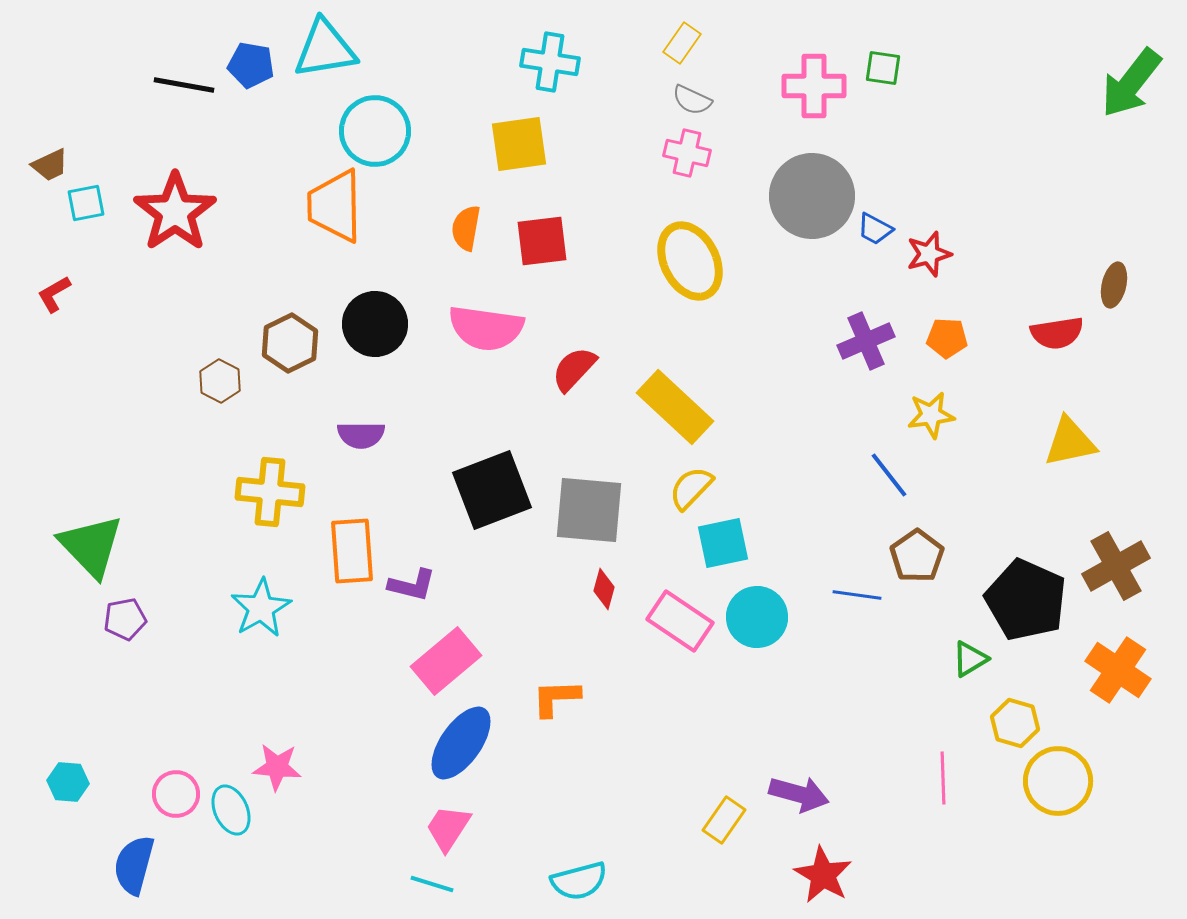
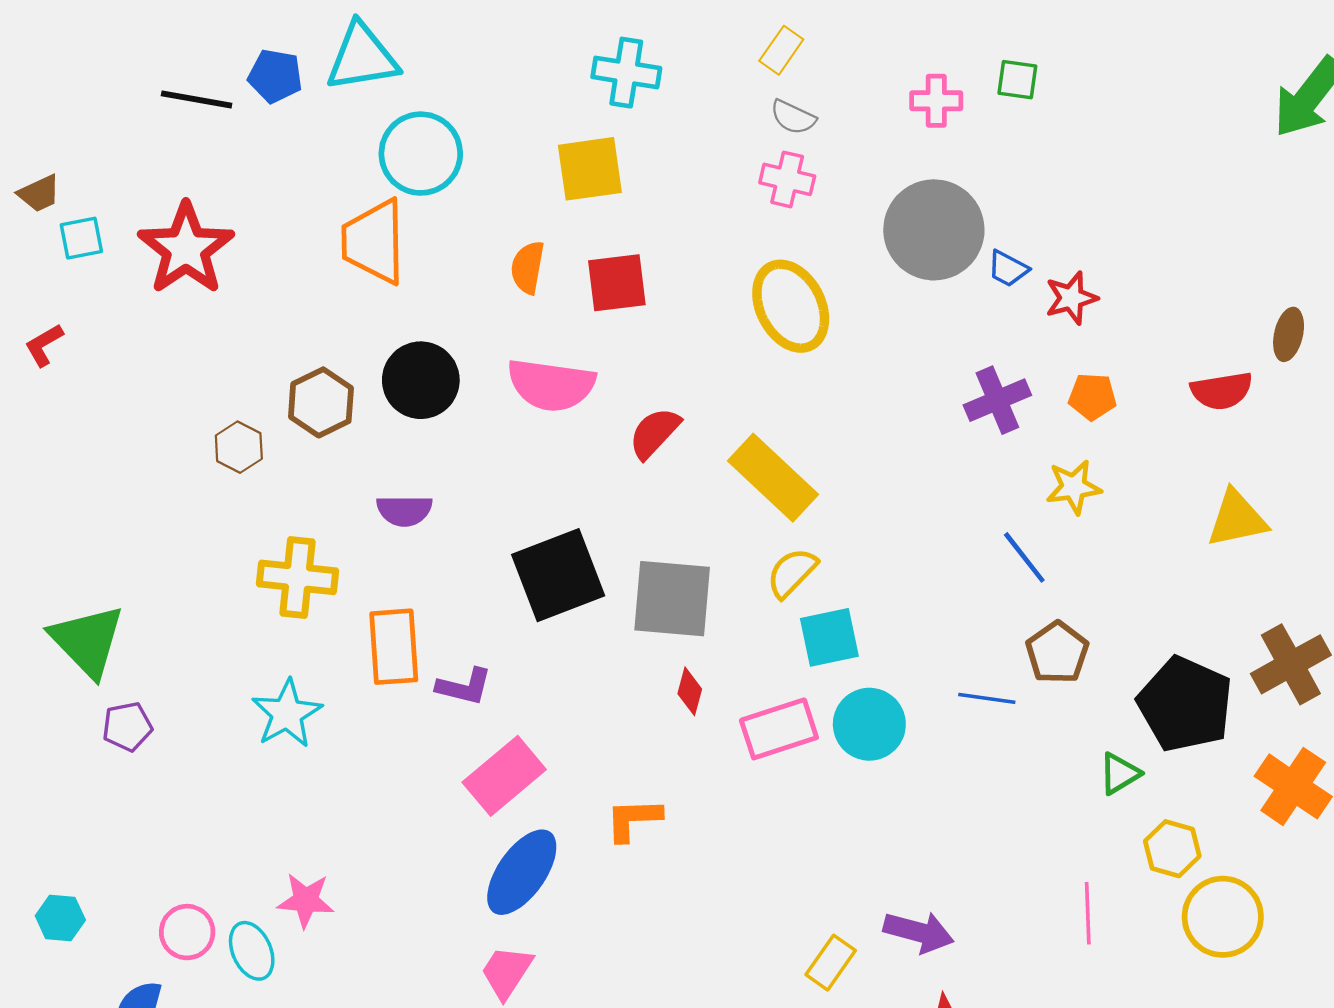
pink cross: (814, 86) -> (936, 101), size x0.7
pink rectangle: (680, 621) -> (779, 729), turned -52

